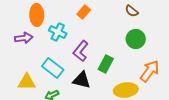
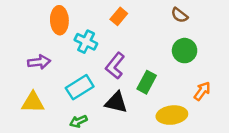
purple arrow: (24, 38) -> (39, 62), moved
cyan rectangle: (53, 68) -> (80, 87), turned -70
orange arrow: (150, 71) -> (202, 91), size x0.7
yellow triangle: (27, 82) -> (33, 102), moved

